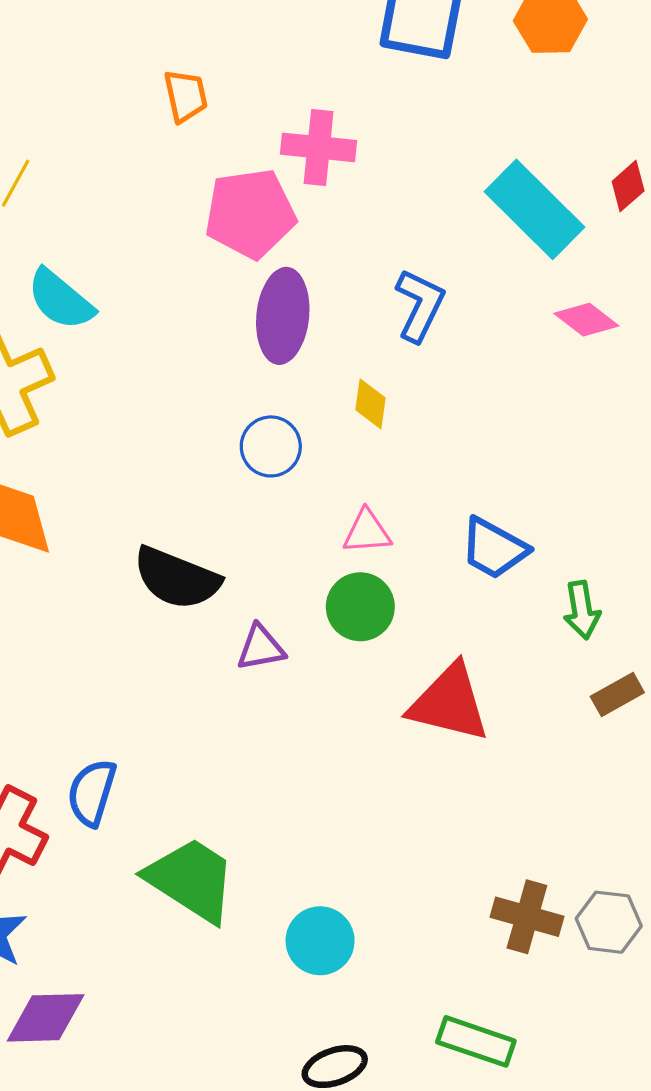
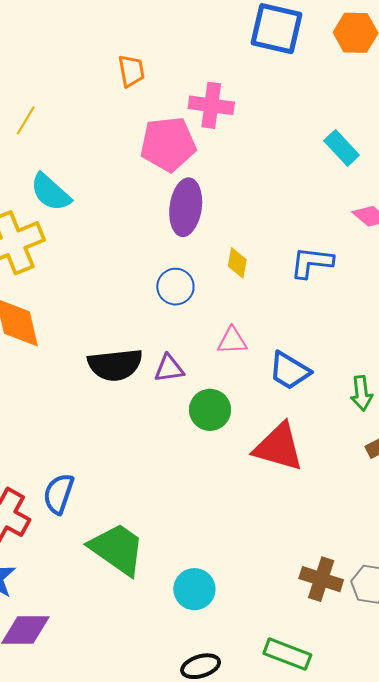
cyan rectangle: (535, 209) -> (342, 148), size x0.6
blue L-shape: (420, 305) -> (312, 262), moved, turned -111
blue trapezoid: (494, 548) -> (289, 371), moved
black semicircle: (177, 578) -> (115, 365), turned -30
green circle: (360, 607) -> (210, 410), moved
purple triangle: (261, 648) -> (169, 368), moved

